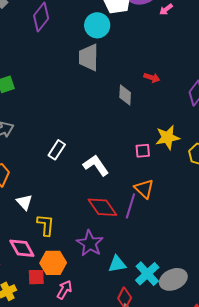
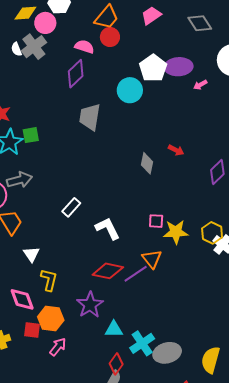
gray trapezoid: (89, 57) -> (90, 117), moved
yellow star: (168, 137) -> (176, 232), moved
purple line: (130, 206) -> (136, 274), turned 30
red diamond: (102, 207) -> (108, 271), turned -52

